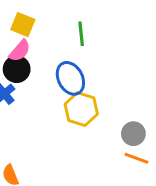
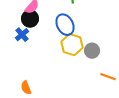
gray circle: (133, 134) -> (92, 51), moved

